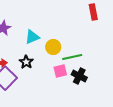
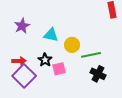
cyan triangle: (32, 37) -> (51, 35), turned 35
pink square: (60, 71) -> (59, 69), moved

